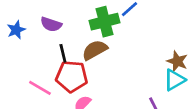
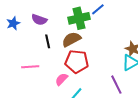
red pentagon: (72, 76) -> (77, 62), moved
pink line: (40, 88) -> (30, 67), turned -36

